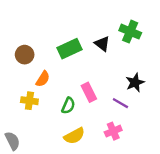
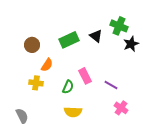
black star: (135, 83) -> (131, 44), moved
pink cross: (113, 131) -> (121, 108), moved, turned -32
yellow semicircle: (74, 136) -> (73, 112), turned 30

